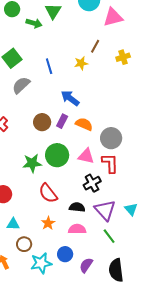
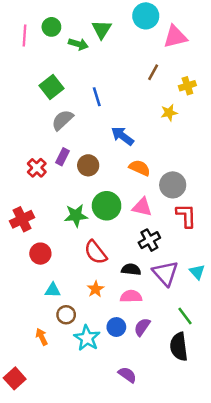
yellow star: (81, 63) -> (169, 113), moved
purple rectangle: (62, 121) -> (62, 157), moved
red L-shape: (110, 163) -> (186, 216), moved
green line: (109, 236) -> (185, 316), moved
cyan star: (41, 263) -> (87, 338), turned -30
purple semicircle: (86, 265) -> (142, 327), moved

